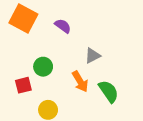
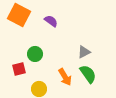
gray triangle: (92, 56) -> (84, 52), moved
orange arrow: (80, 81) -> (65, 77), moved

